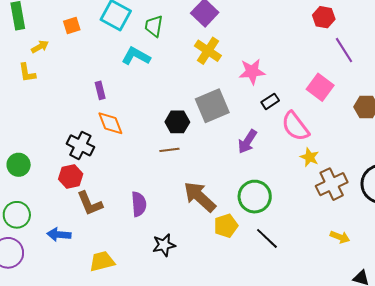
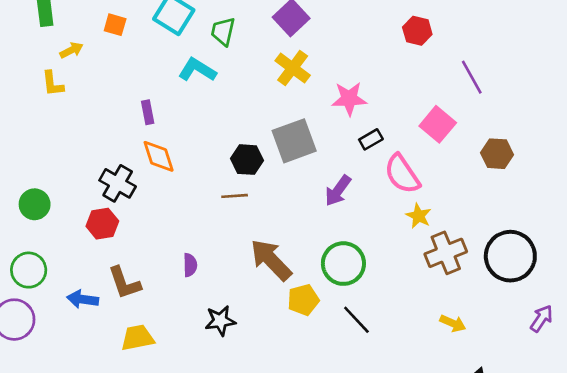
red hexagon: (324, 17) -> (417, 31), moved
orange square: (72, 25) -> (115, 25), turned 30
brown L-shape: (90, 203) -> (124, 283), moved
purple semicircle: (139, 204) -> (190, 265), size x0.7

